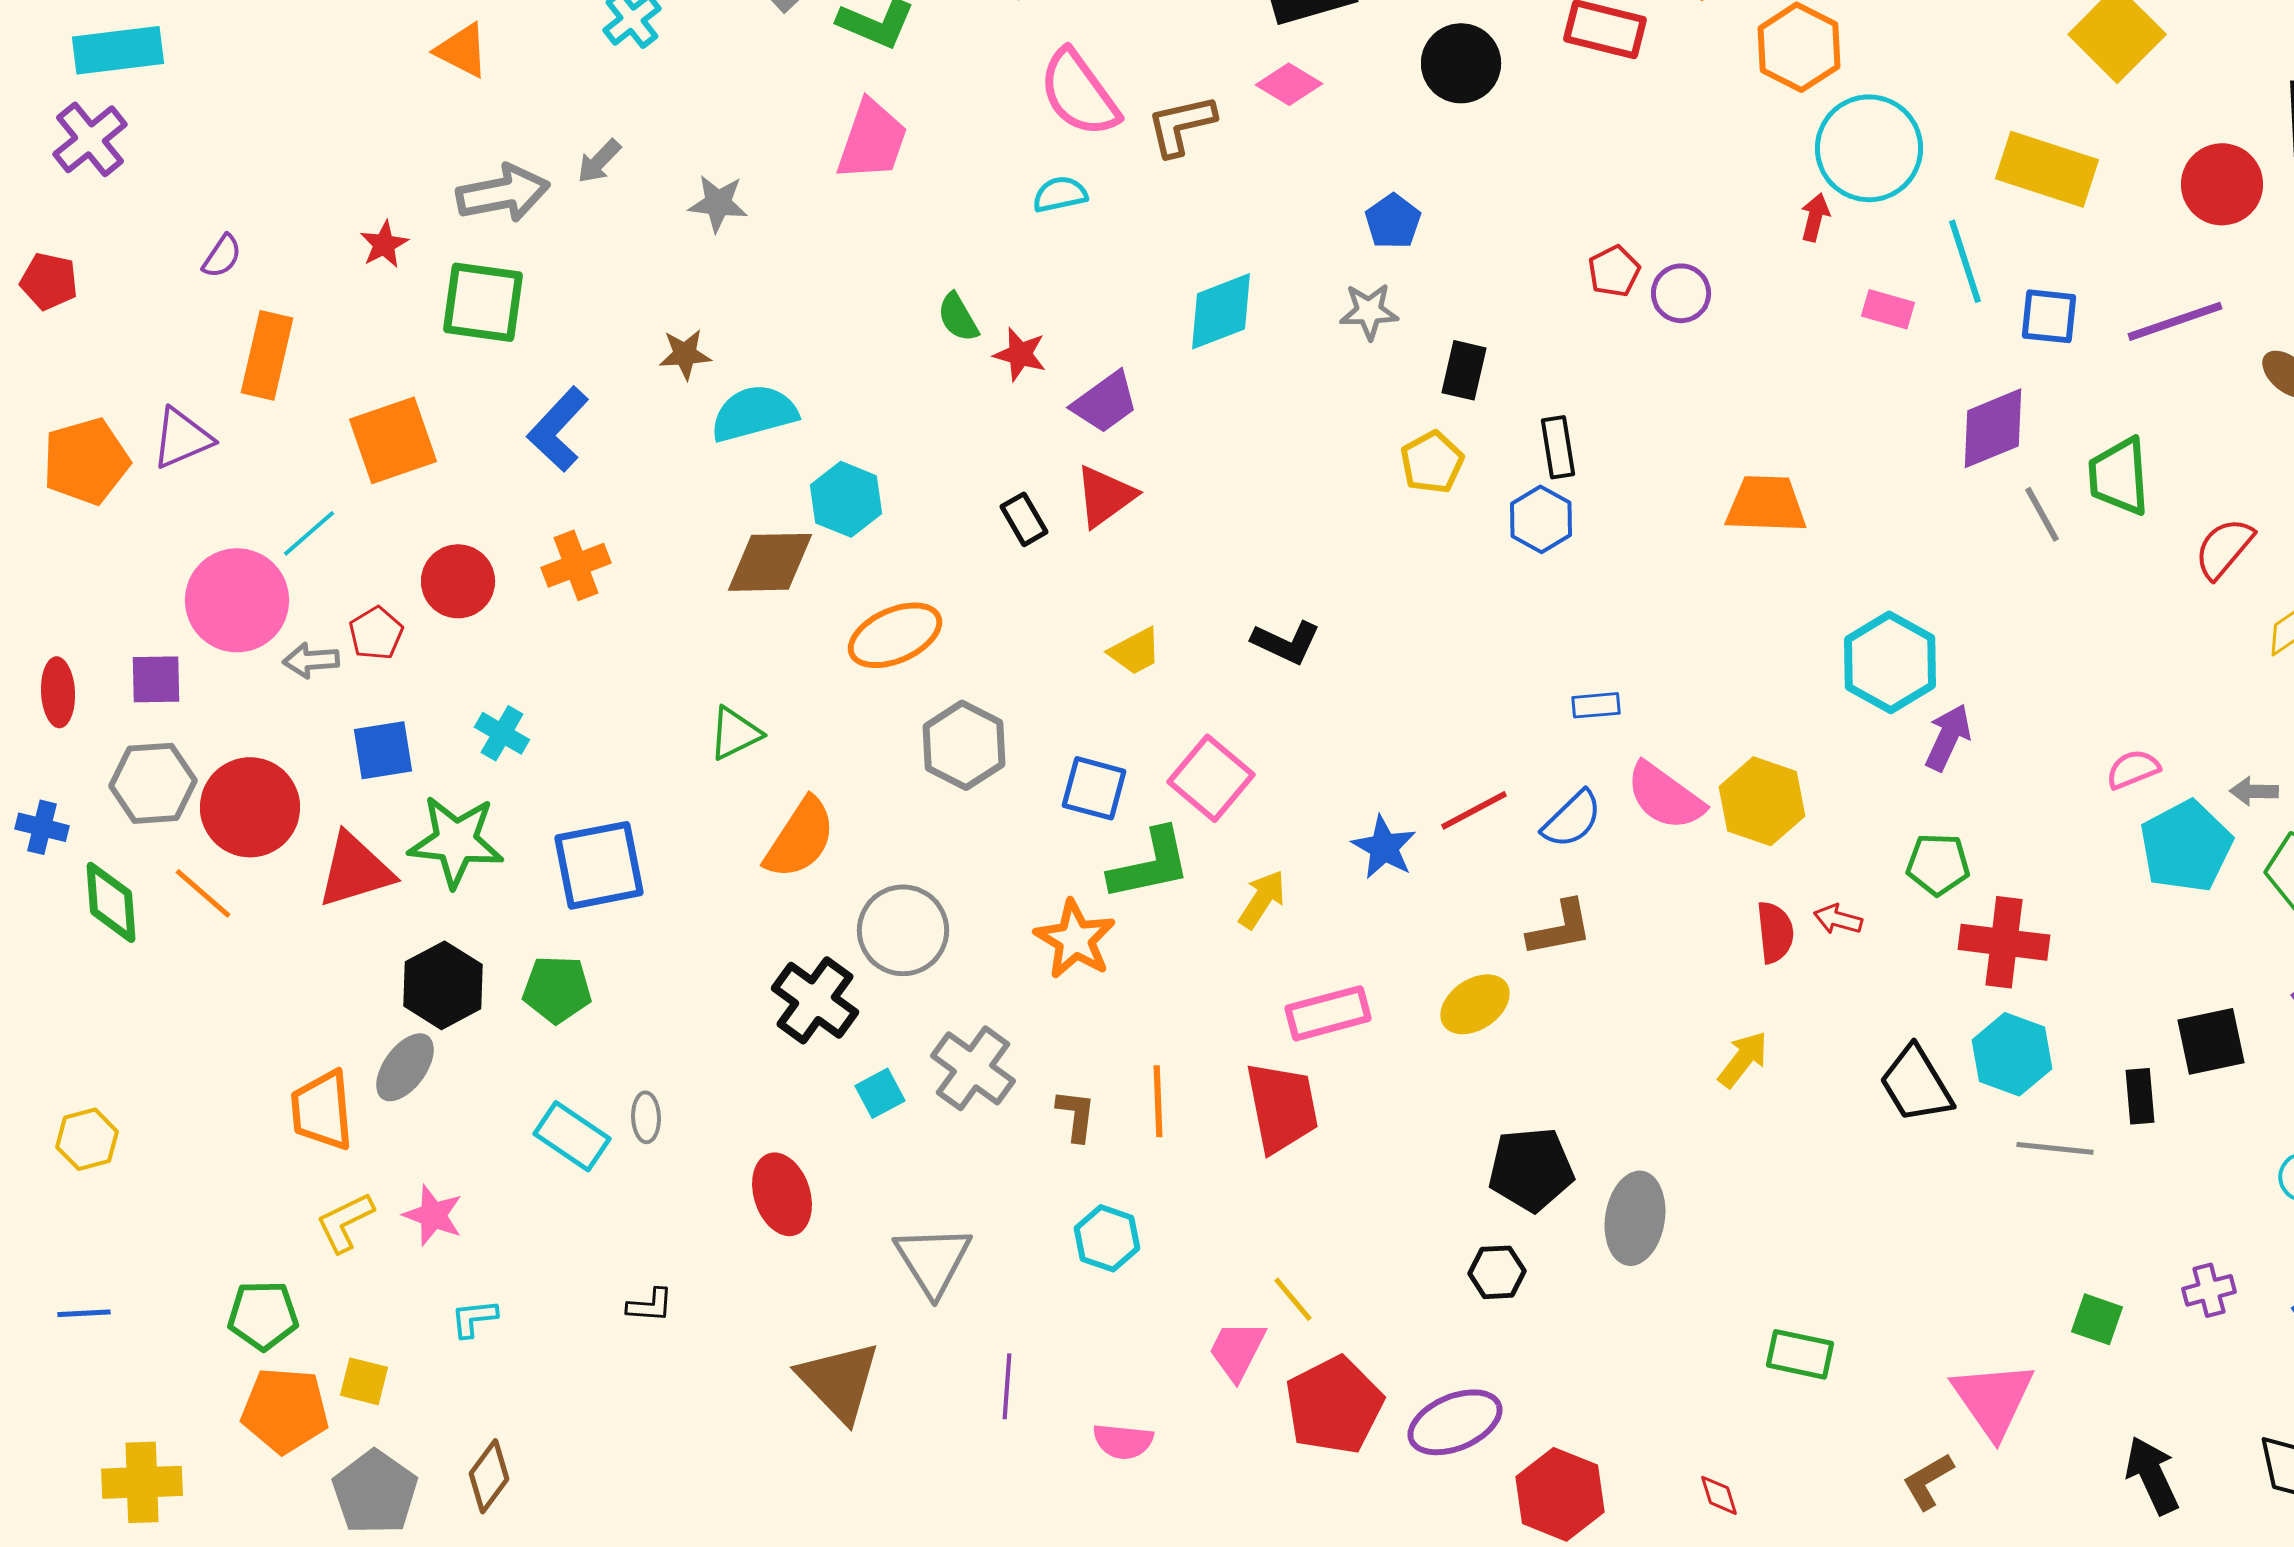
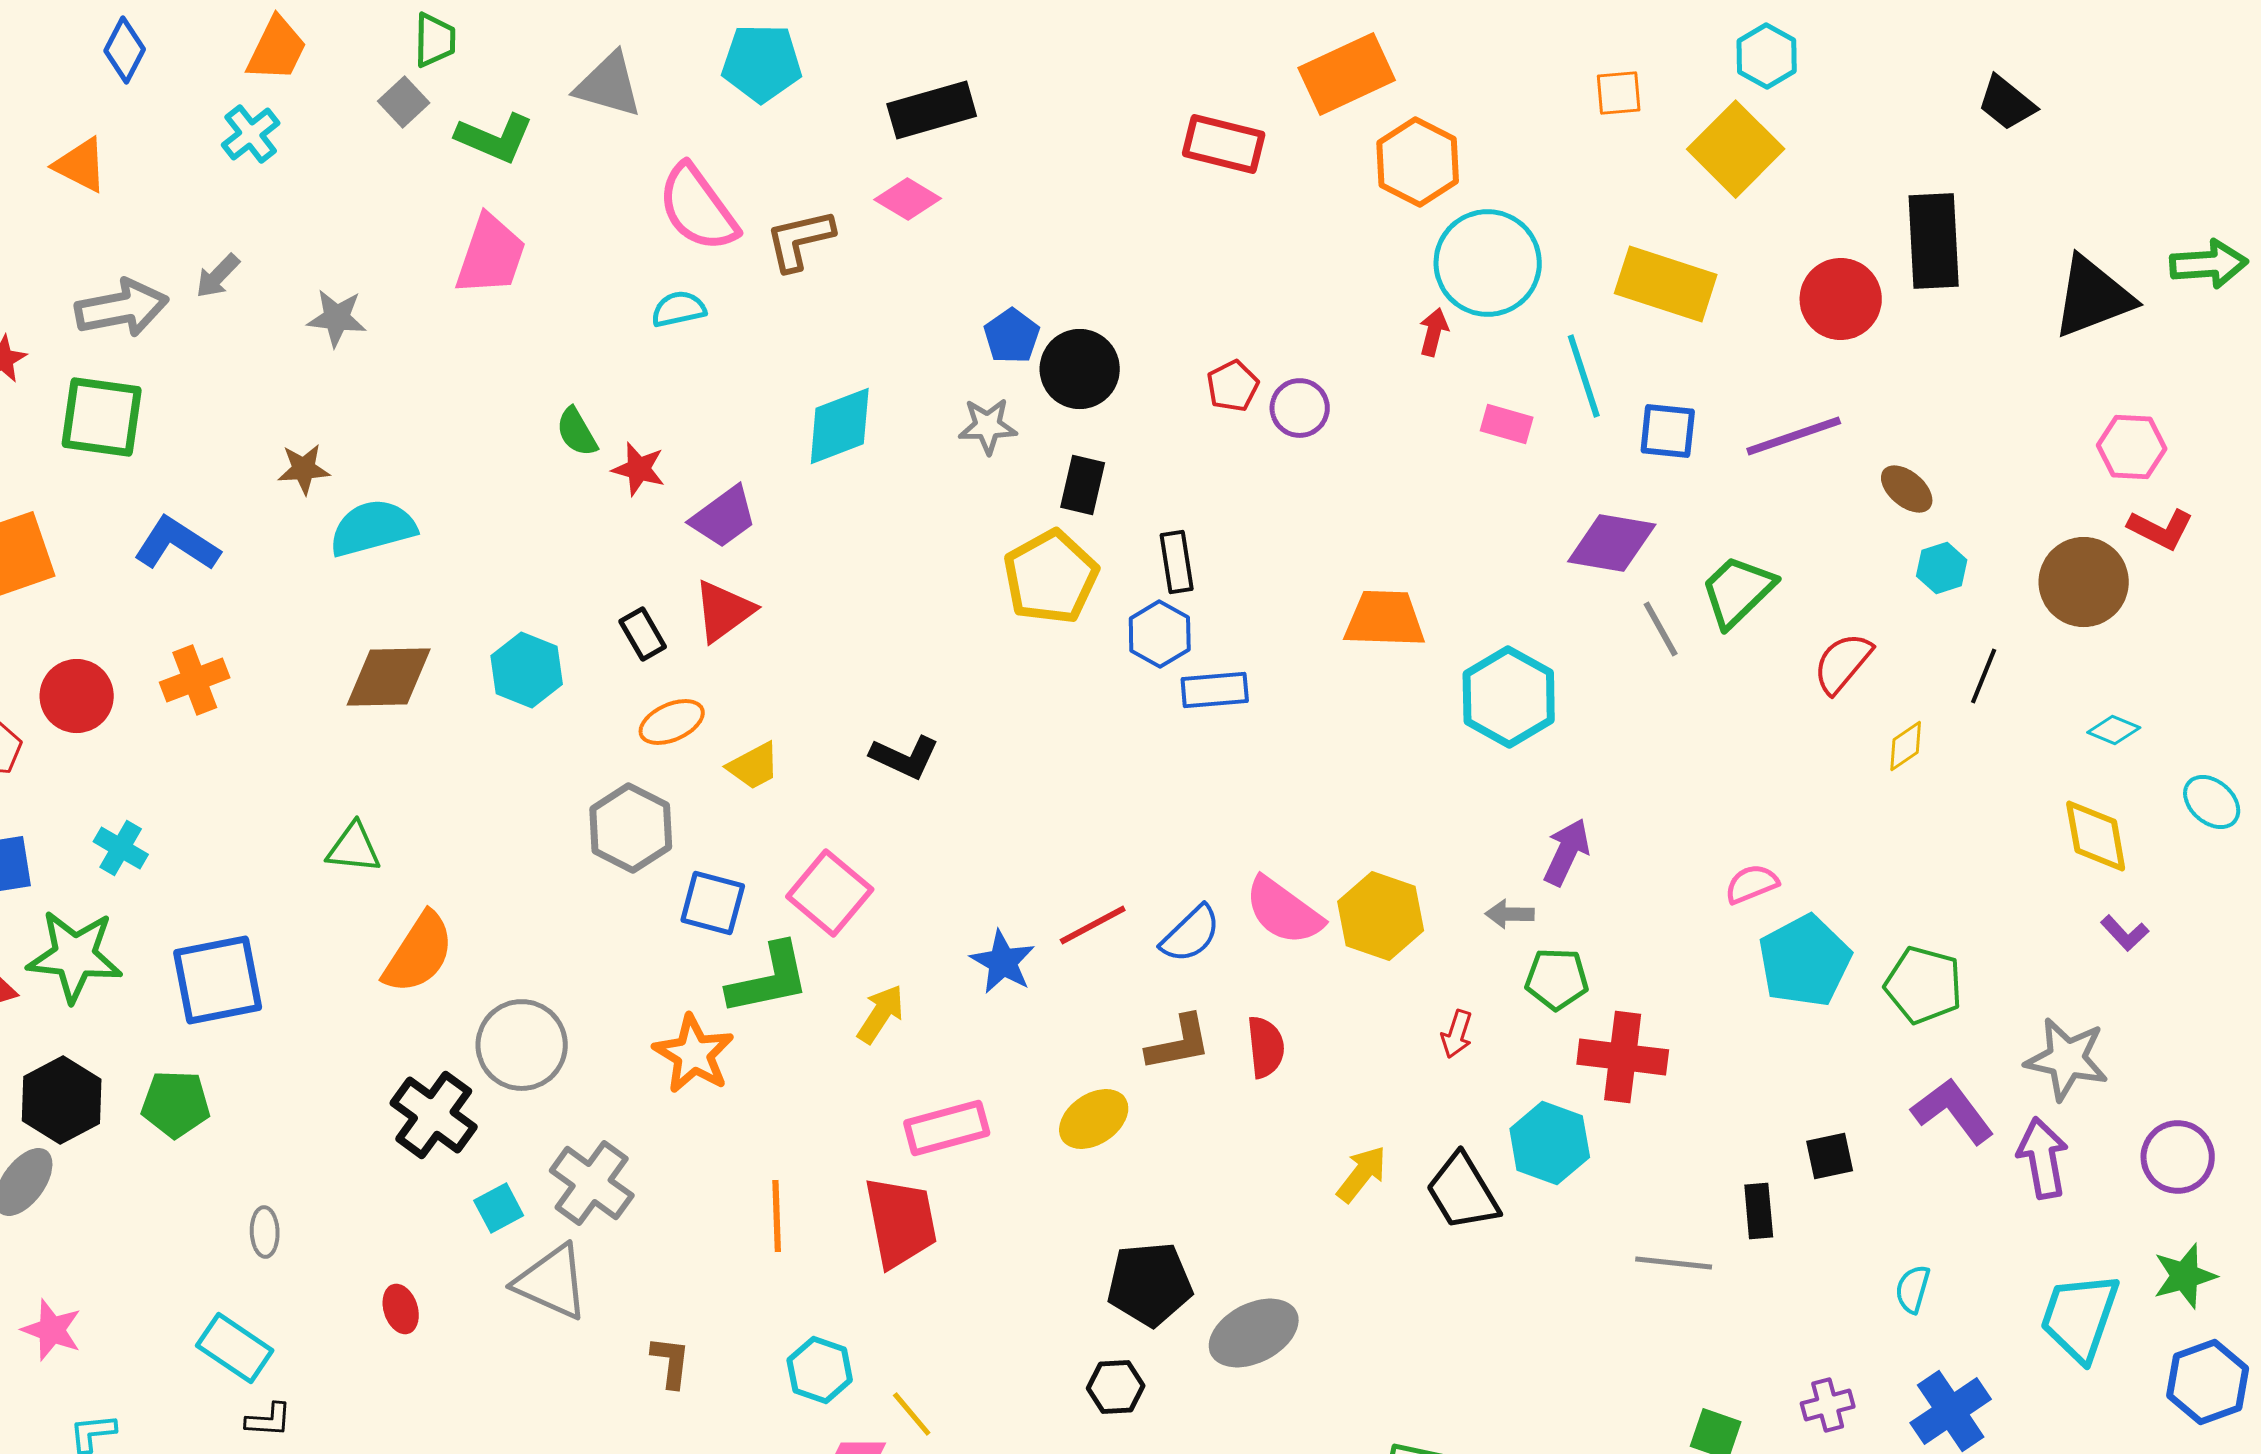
black circle: (1461, 63) -> (1080, 369), moved
purple diamond: (1993, 428) -> (1612, 543), turned 32
blue L-shape: (558, 429) -> (177, 544), turned 80
yellow pentagon: (1432, 462) -> (1051, 577), size x1.5
green trapezoid: (2119, 476) -> (1738, 591), turned 50
cyan hexagon: (846, 499) -> (527, 670), moved
orange ellipse: (895, 635) -> (672, 722), moved, size x0.7
cyan hexagon: (1890, 662) -> (1509, 697), moved
blue rectangle: (1596, 705) -> (1215, 690), moved, size x1.4
green triangle: (735, 733) -> (354, 848), turned 32
gray hexagon: (964, 745) -> (631, 828), moved
gray arrow: (2254, 791) -> (1510, 914), moved
red arrow: (1838, 919) -> (1457, 1034), turned -87
red semicircle: (1775, 932) -> (1266, 1047), moved
black square: (2211, 1041) -> (1830, 1156), size x0.7
cyan hexagon: (2012, 1054) -> (1550, 1143), moved
black trapezoid: (1916, 1084) -> (1463, 1192), moved
brown L-shape: (1076, 1115) -> (671, 1362), moved
cyan rectangle: (572, 1136) -> (235, 1348), moved
red ellipse: (782, 1194) -> (401, 1309), size x0.6
gray ellipse: (1635, 1218) -> (1254, 1333), turned 54
cyan hexagon: (1107, 1238) -> (820, 1370), moved
gray triangle: (933, 1260) -> (552, 1282), moved, turned -34

